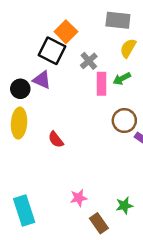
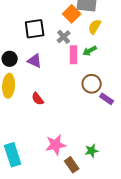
orange square: (66, 32) -> (72, 14), moved
black square: (52, 51) -> (35, 29), turned -35
purple triangle: (42, 80) -> (35, 61), moved
pink star: (79, 198) -> (56, 145), size x1.5

